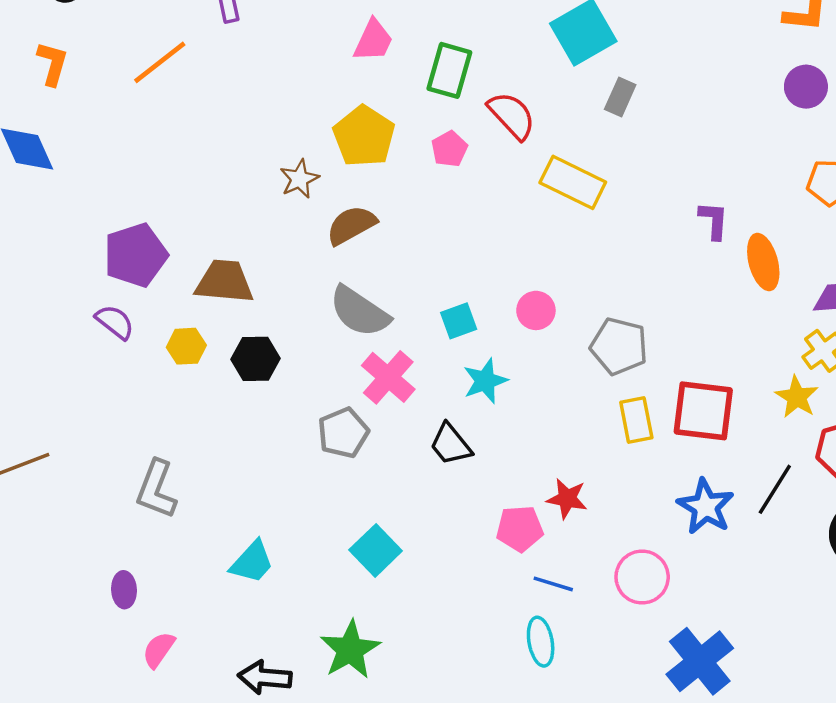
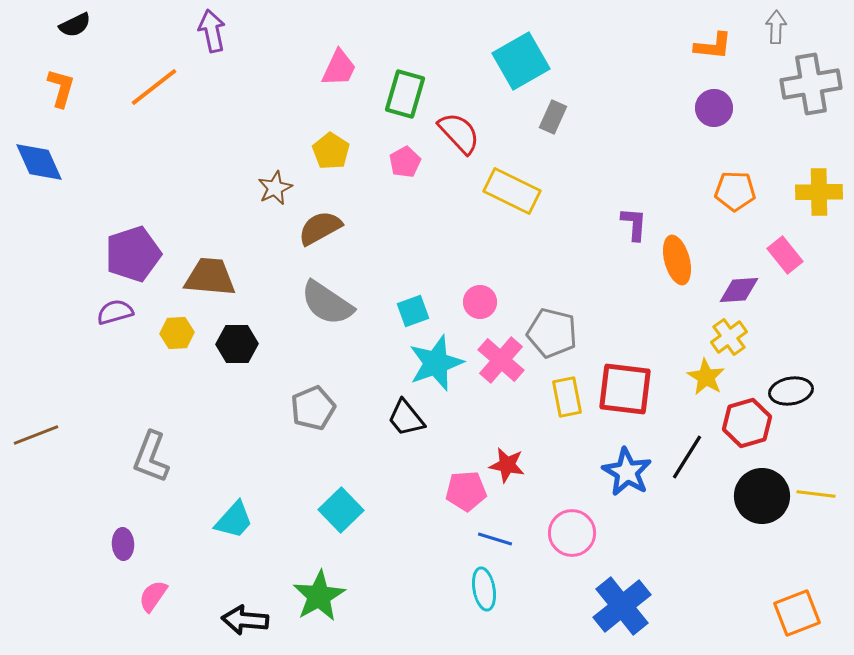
yellow pentagon: (364, 136) -> (331, 151), size x0.7
purple semicircle: (115, 322) -> (115, 312), turned -54
pink cross: (388, 377) -> (501, 360), moved
cyan star: (485, 381) -> (436, 363), size x1.4

